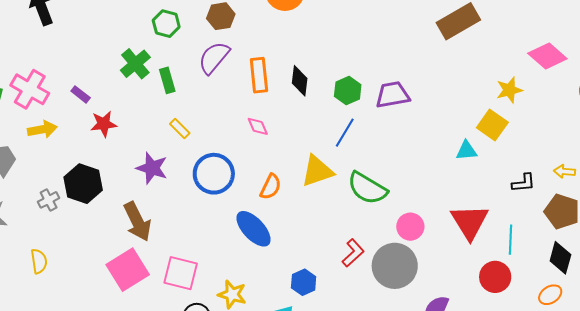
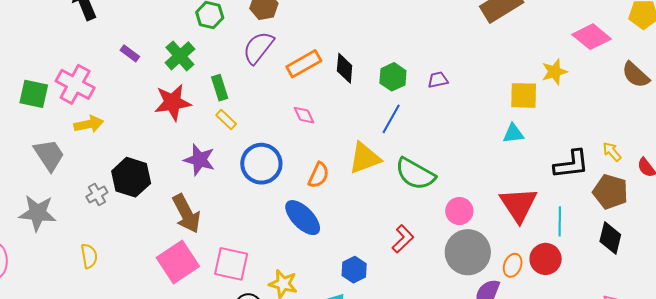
orange rectangle: (259, 75) -> (304, 64), turned 68
green rectangle: (167, 80) -> (220, 88), moved
purple rectangle: (81, 94) -> (130, 53), moved
purple trapezoid: (393, 95) -> (438, 80), size x0.6
red star: (104, 124) -> (173, 102), moved, size x1.4
yellow square: (492, 125) -> (524, 95), moved, turned -32
yellow arrow: (565, 172) -> (612, 152), turned 45
black L-shape: (524, 183) -> (571, 164), size x1.5
gray circle: (395, 266) -> (468, 252), moved
orange ellipse: (550, 295) -> (513, 265), moved, turned -35

